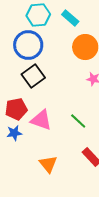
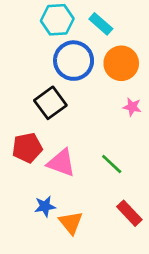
blue circle: (28, 45) -> (74, 61), moved
blue star: (14, 133) -> (45, 206), moved

